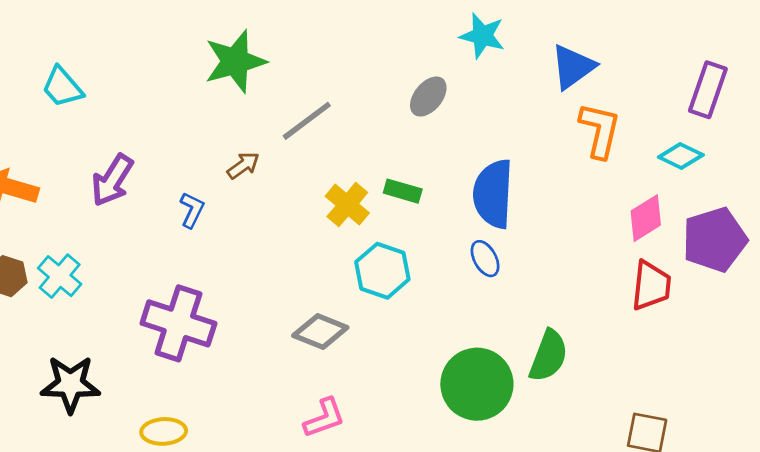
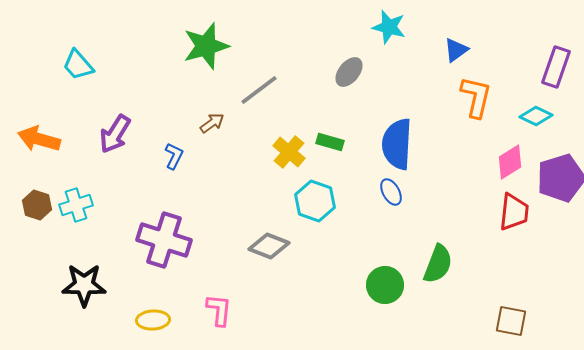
blue triangle: (573, 67) -> (456, 50), size x0.7
cyan cross: (60, 276) -> (76, 205), turned 32
green circle: (477, 384) -> (385, 285), size x0.7
pink L-shape: (324, 418) -> (219, 310), moved, turned -64

